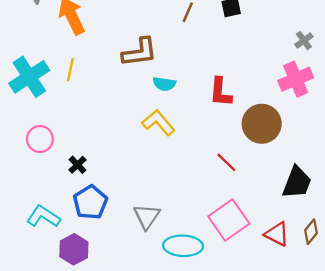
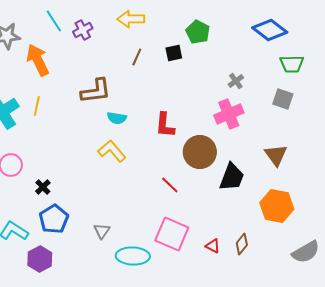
black trapezoid: (297, 182) -> (232, 177), moved
gray triangle: (147, 216) -> (102, 231), size x0.7
pink square: (229, 220) -> (172, 234), turned -32
red triangle: (277, 234) -> (213, 246), size x0.7

